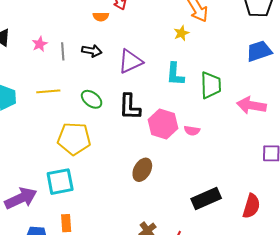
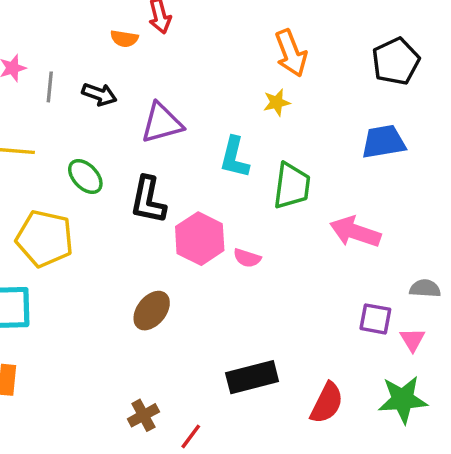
yellow star: (181, 33) -> (277, 102), moved

